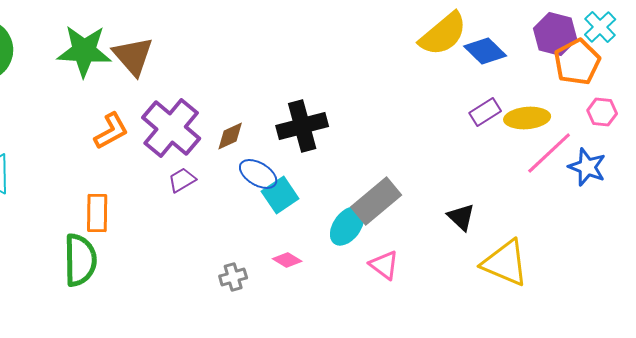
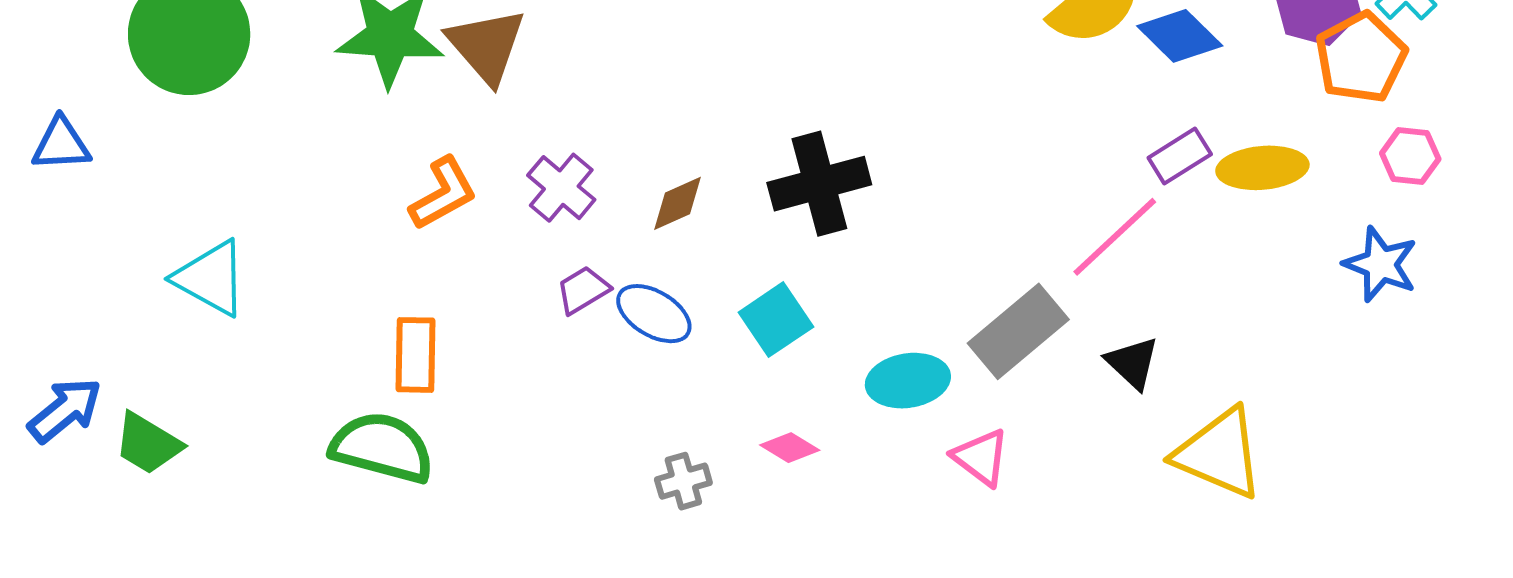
purple cross: (171, 128) -> (561, 188), size x0.6
pink line: (549, 153) -> (1115, 237), moved
blue ellipse: (258, 174) -> (654, 314), moved
gray rectangle: (376, 201) -> (1018, 331), moved
cyan ellipse: (347, 226) -> (908, 381), turned 45
green semicircle: (80, 260) -> (382, 448), turned -74

